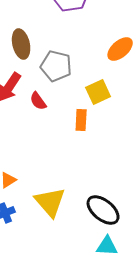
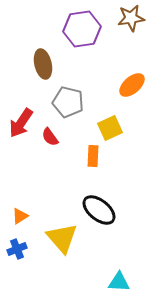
brown ellipse: (21, 44) -> (43, 64), moved
black ellipse: (103, 210) -> (99, 210), moved

